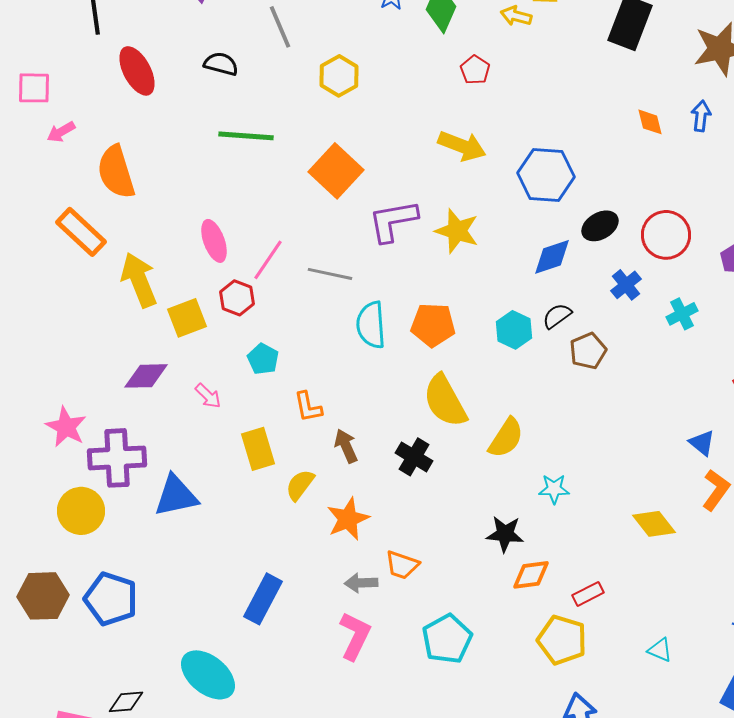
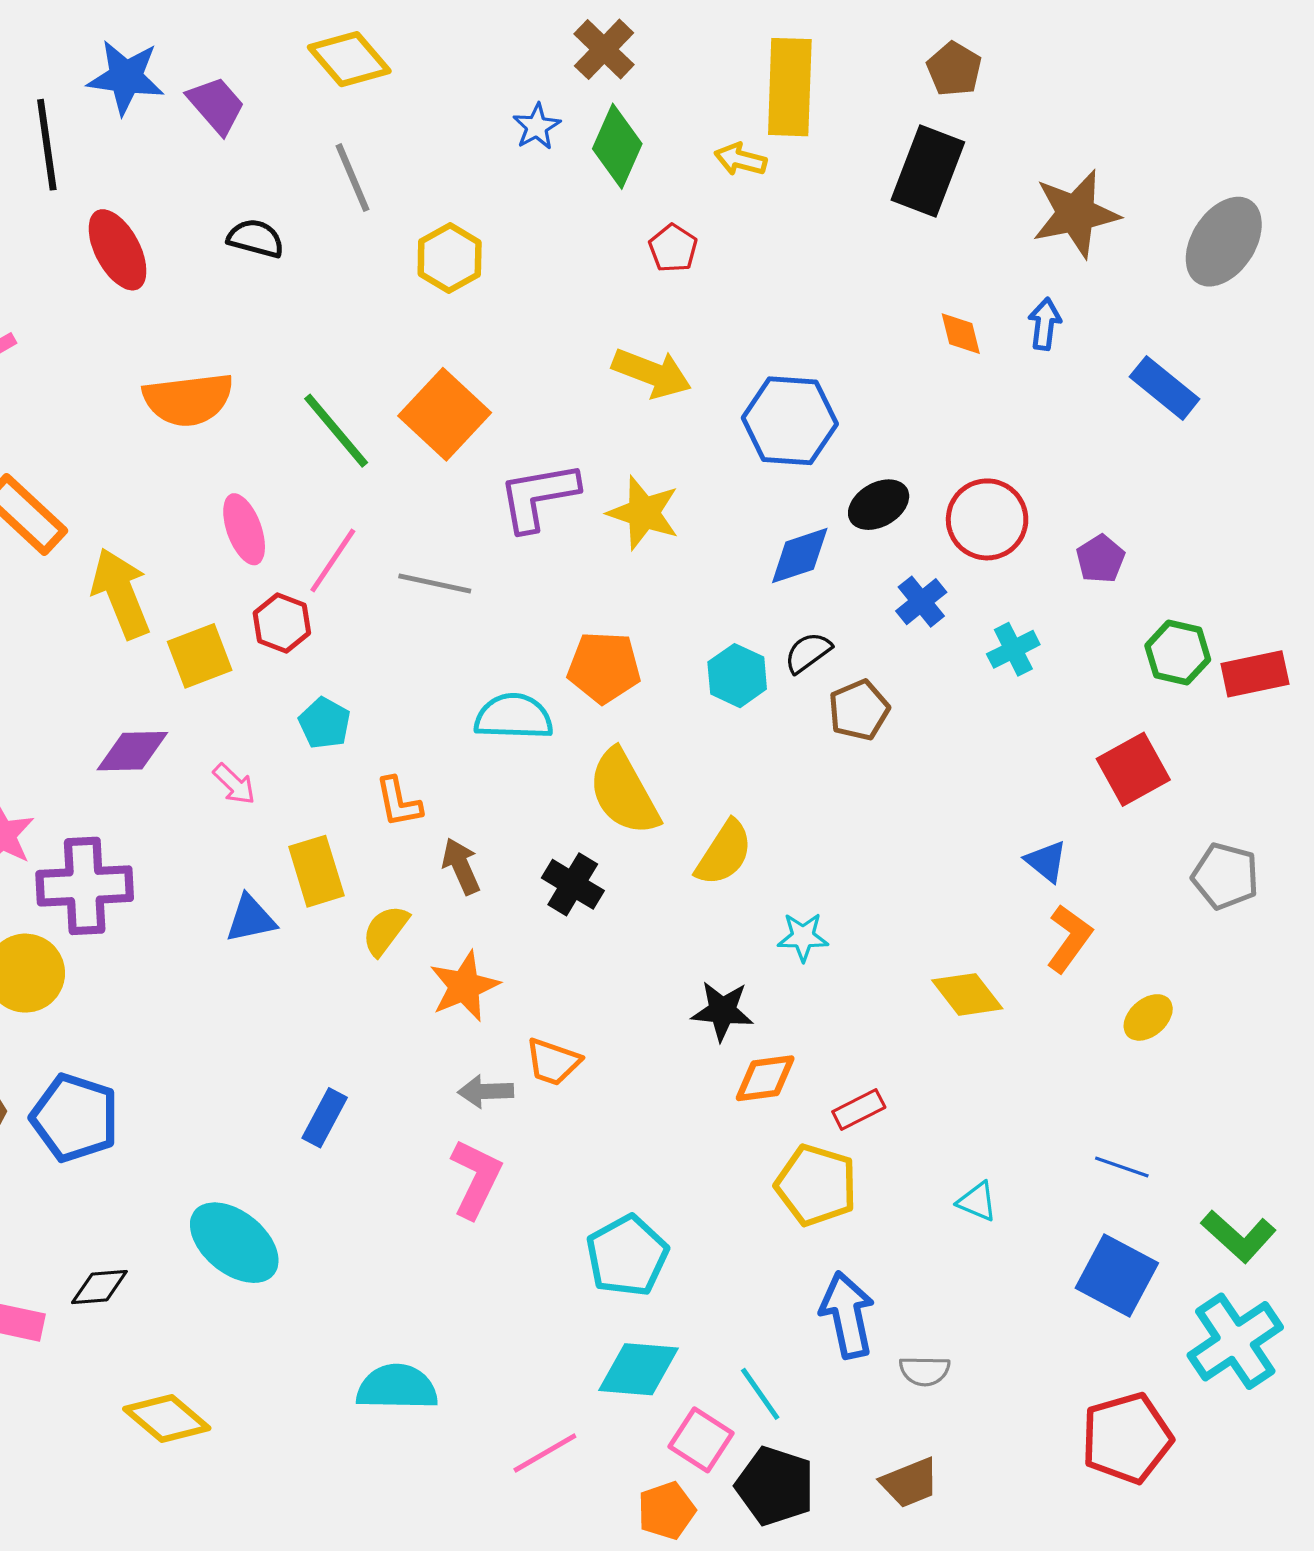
green line: (246, 136) -> (336, 431), moved, turned 46
orange semicircle: (116, 172) -> (188, 399), moved, turned -80
cyan semicircle: (371, 325) -> (514, 717), moved, turned 96
blue triangle: (176, 496) -> (251, 919), moved, size x0.7
blue rectangle: (263, 599) -> (325, 1118), size x0.7
cyan pentagon: (447, 639) -> (627, 1256), moved

